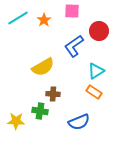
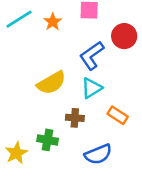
cyan triangle: (96, 71) -> (92, 88), moved
brown cross: (53, 94) -> (75, 118), moved
yellow star: (16, 121) -> (16, 153), turned -30

